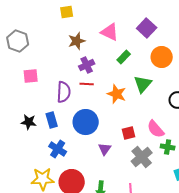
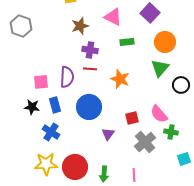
green rectangle: (124, 57) -> (127, 42), turned 40
purple cross: (87, 65) -> (90, 50), turned 35
pink square: (31, 76) -> (41, 82), moved
green triangle: (143, 84) -> (160, 68), moved
blue cross: (58, 149) -> (51, 132), moved

